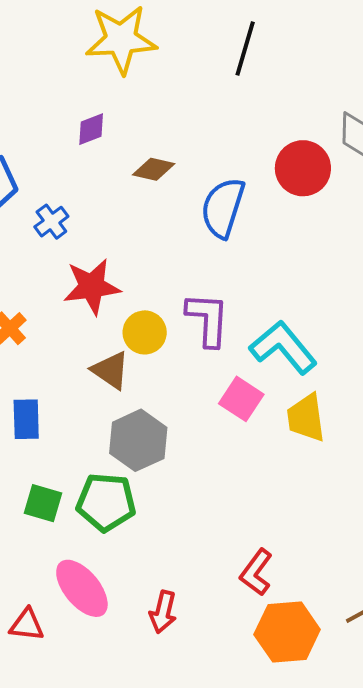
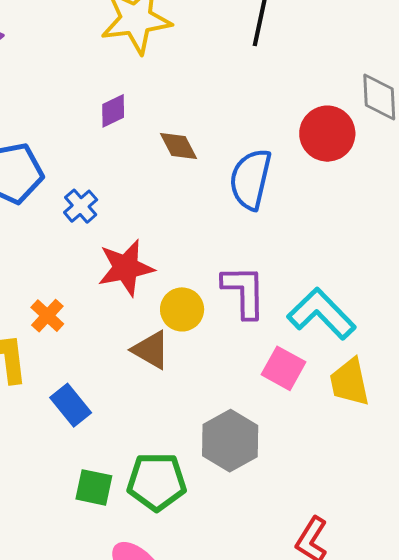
brown diamond: (154, 169) -> (178, 146), turned 54
blue rectangle: (26, 419) -> (71, 405), turned -33
gray hexagon: (138, 440) -> (230, 441), moved

